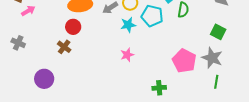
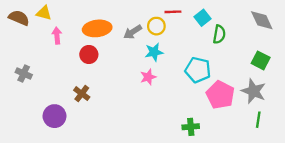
pink arrow: (28, 11) -> (57, 36), moved, turned -64
cyan pentagon: (152, 16) -> (198, 70), moved
brown cross: (64, 47) -> (82, 94), moved
pink star: (127, 55) -> (148, 77), moved

